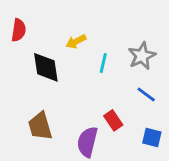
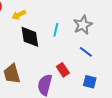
yellow arrow: (76, 42) -> (19, 15), moved
black diamond: (46, 67) -> (30, 37), moved

